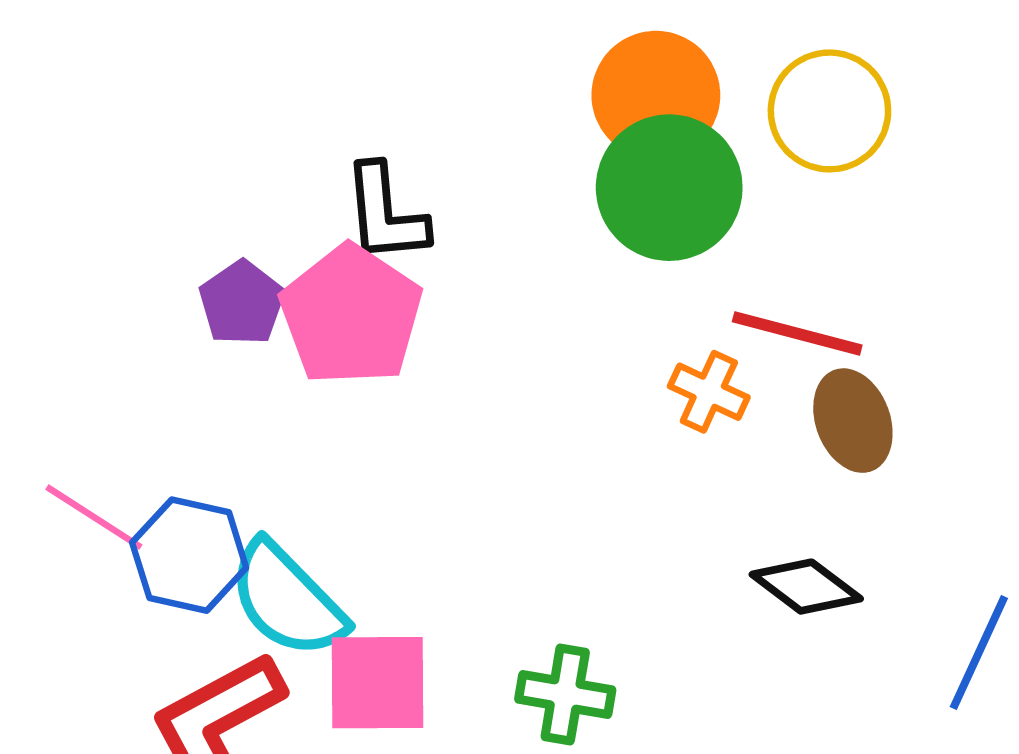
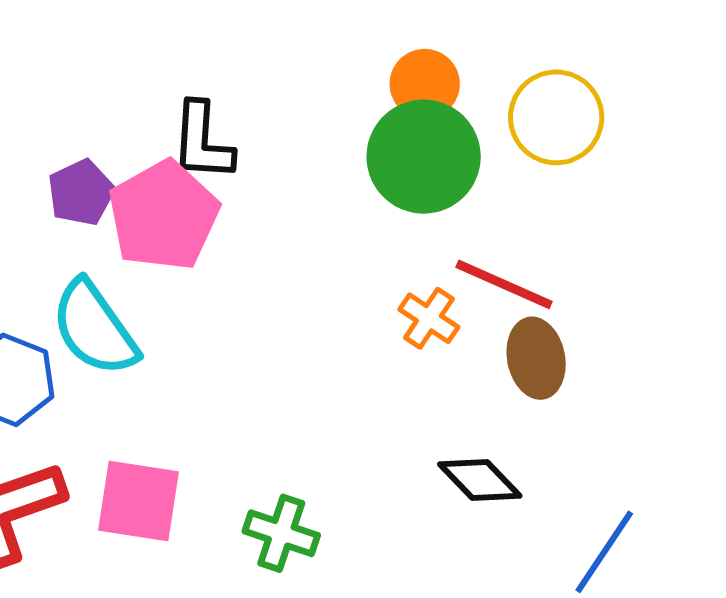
orange circle: (656, 95) -> (425, 84), size x0.7
cyan semicircle: (287, 600) -> (94, 328), moved

